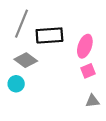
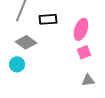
black rectangle: (49, 35) -> (48, 19), size x0.7

